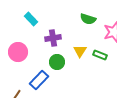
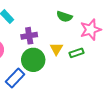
green rectangle: (100, 55) -> (76, 53), turned -40
green circle: (57, 62) -> (33, 60), size x1.5

